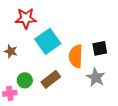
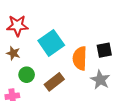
red star: (26, 18) -> (17, 26), moved
green circle: (25, 80) -> (27, 75), moved

